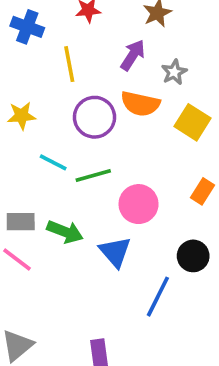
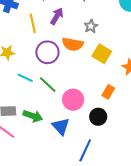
purple arrow: (133, 55) -> (57, 16), moved
green line: (93, 176) -> (48, 85), turned 60
black circle: (193, 256) -> (98, 117), moved

